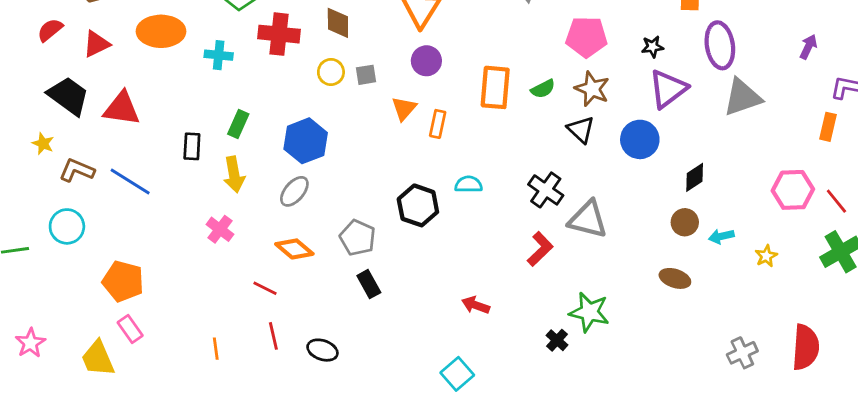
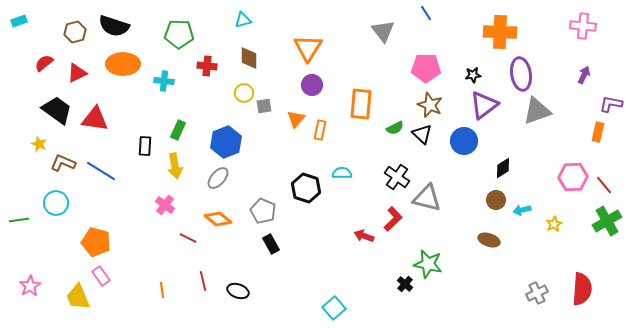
red cross: (279, 34) -> (207, 66), size x0.7
gray square: (366, 75) -> (264, 106), moved
green semicircle: (543, 89) -> (395, 128), moved
red line: (265, 288) -> (188, 238), moved
red arrow: (476, 305) -> (364, 236), moved

